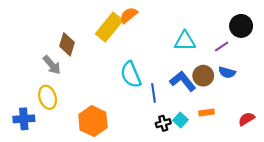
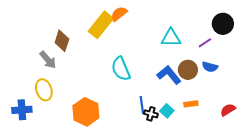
blue line: (154, 93) -> (142, 105), moved
black cross: (163, 123) -> (151, 114), turned 32

